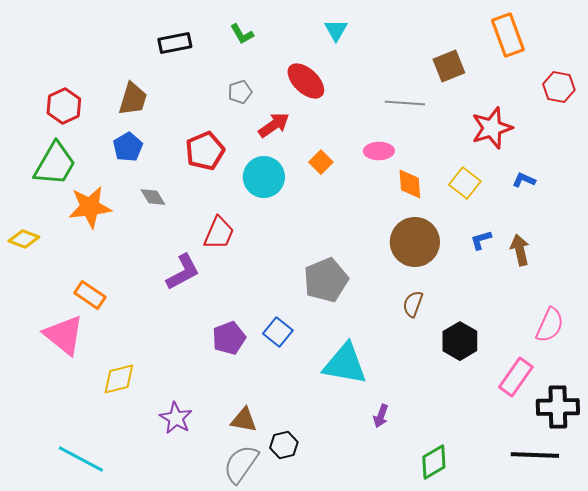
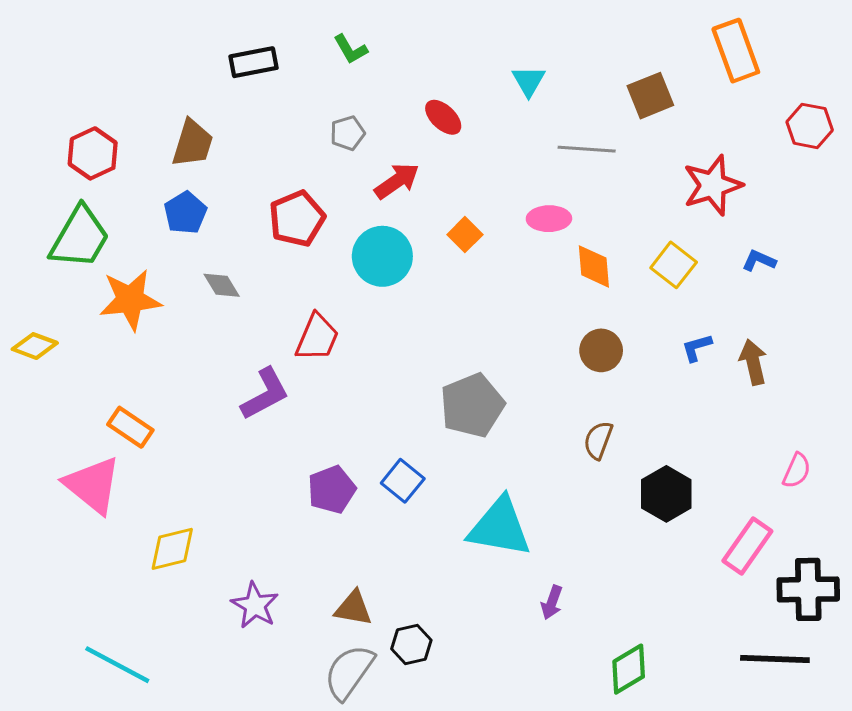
cyan triangle: (336, 30) -> (529, 81), moved
red ellipse: (306, 81) -> (443, 117), size x0.7
brown circle: (415, 242) -> (601, 350), size x0.6
pink semicircle: (550, 325) -> (797, 471), size x0.7

